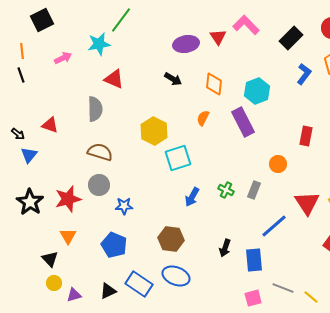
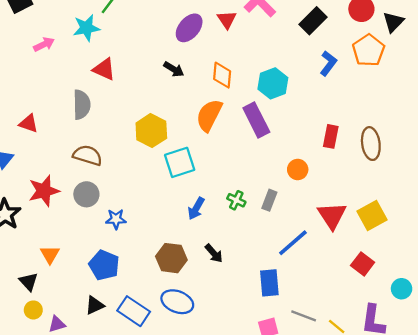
purple ellipse: (186, 44) -> (189, 28), turned -40
orange semicircle: (203, 118) -> (209, 115), size x1.8
red star: (68, 199) -> (44, 191), moved
black arrow: (225, 248) -> (214, 253), moved, turned -60
black triangle: (108, 291) -> (95, 305), moved

